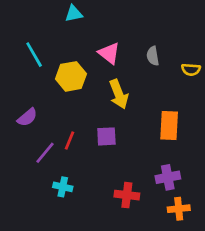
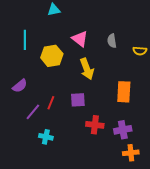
cyan line: (34, 55) -> (25, 40), turned 30
red cross: (127, 195) -> (95, 125), moved

